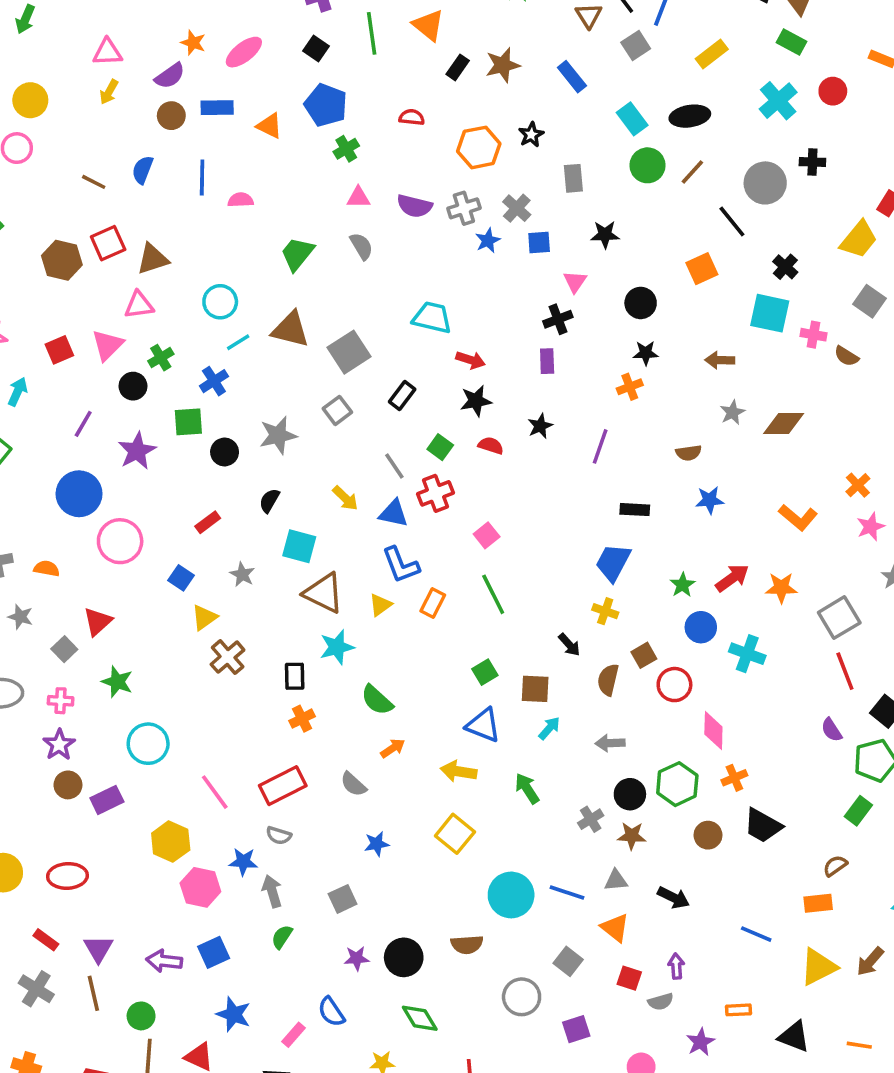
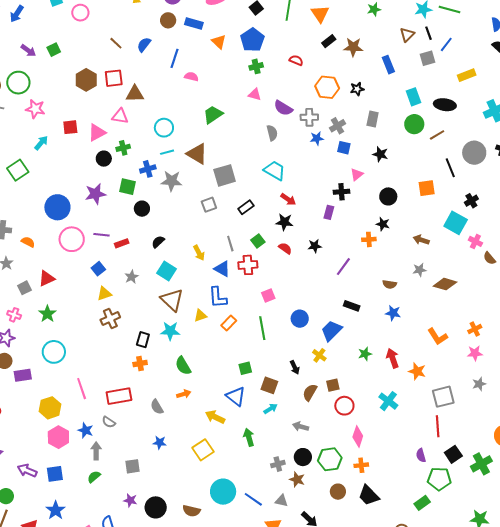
gray semicircle: (361, 246) -> (272, 133), moved
purple line: (83, 424) -> (101, 235), moved, turned 49
gray star: (278, 435) -> (172, 181), moved
red arrow: (732, 578) -> (393, 358), turned -90
blue circle: (701, 627) -> (300, 319), moved

